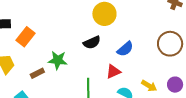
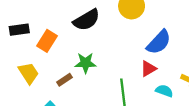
black semicircle: (92, 43) -> (86, 20), moved, size x1.4
blue semicircle: (125, 49) -> (159, 42), size x1.4

